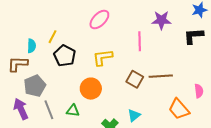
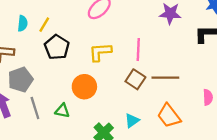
pink line: (140, 41) -> (138, 50), moved
cyan semicircle: (32, 46) -> (23, 23), moved
orange trapezoid: (179, 109) -> (169, 116), moved

